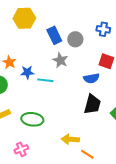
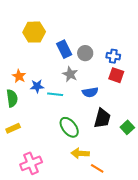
blue cross: (103, 29) -> (113, 56), moved
blue semicircle: (91, 78) -> (90, 92), moved
green ellipse: (32, 119) -> (69, 127), moved, turned 45
pink cross: (21, 149) -> (31, 163), size x1.5

